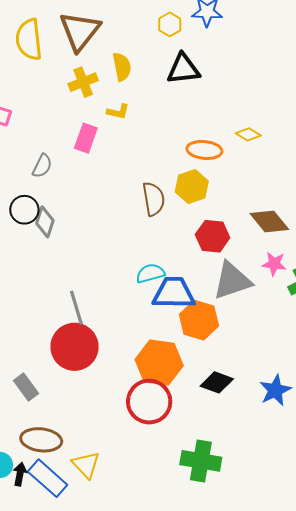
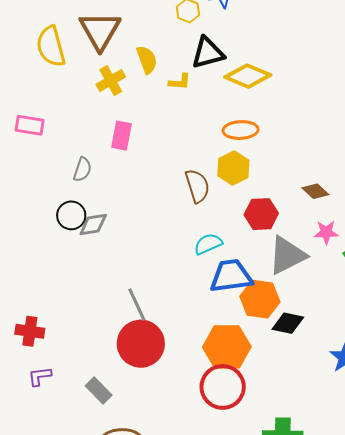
yellow L-shape: (118, 112) -> (180, 82), moved
yellow diamond: (248, 134) -> (248, 76), moved, size x1.8
gray diamond: (45, 222) -> (93, 225), turned 72
brown diamond: (269, 222) -> (315, 191), size x0.7
cyan semicircle: (150, 273) -> (208, 244), moved
black diamond: (217, 382) -> (288, 323), moved

